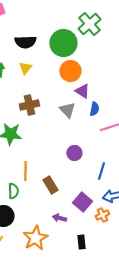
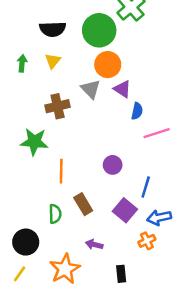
gray triangle: (67, 110) -> (91, 89), moved
orange line: (25, 171) -> (61, 171), moved
green semicircle: (13, 191) -> (55, 214), moved
purple square: (82, 202) -> (125, 210), moved

